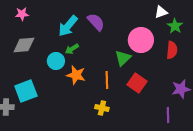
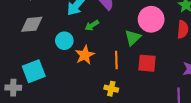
green arrow: (72, 49) -> (92, 25), moved
orange star: (76, 75) -> (85, 55), turned 30
red square: (137, 83) -> (147, 63), turned -30

